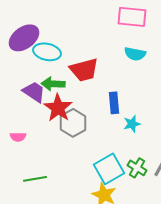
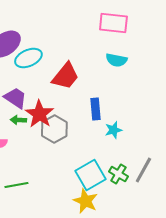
cyan ellipse: (47, 52) -> (28, 58), turned -36
red trapezoid: (84, 70) -> (65, 76), turned -36
green arrow: (53, 84) -> (18, 120), moved, size x0.7

